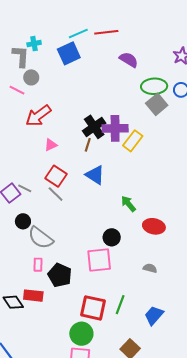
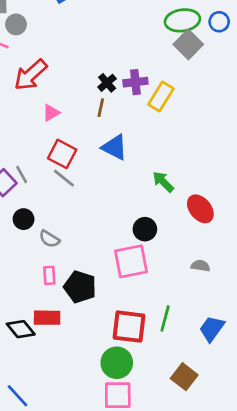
black cross: (94, 127) -> (107, 83), size x0.6
purple cross: (115, 128) -> (135, 82), size x0.7
gray line: (25, 188) -> (22, 174), turned 40
red ellipse: (154, 226) -> (200, 209), turned 45
gray semicircle: (41, 238) -> (49, 239), size x0.6

